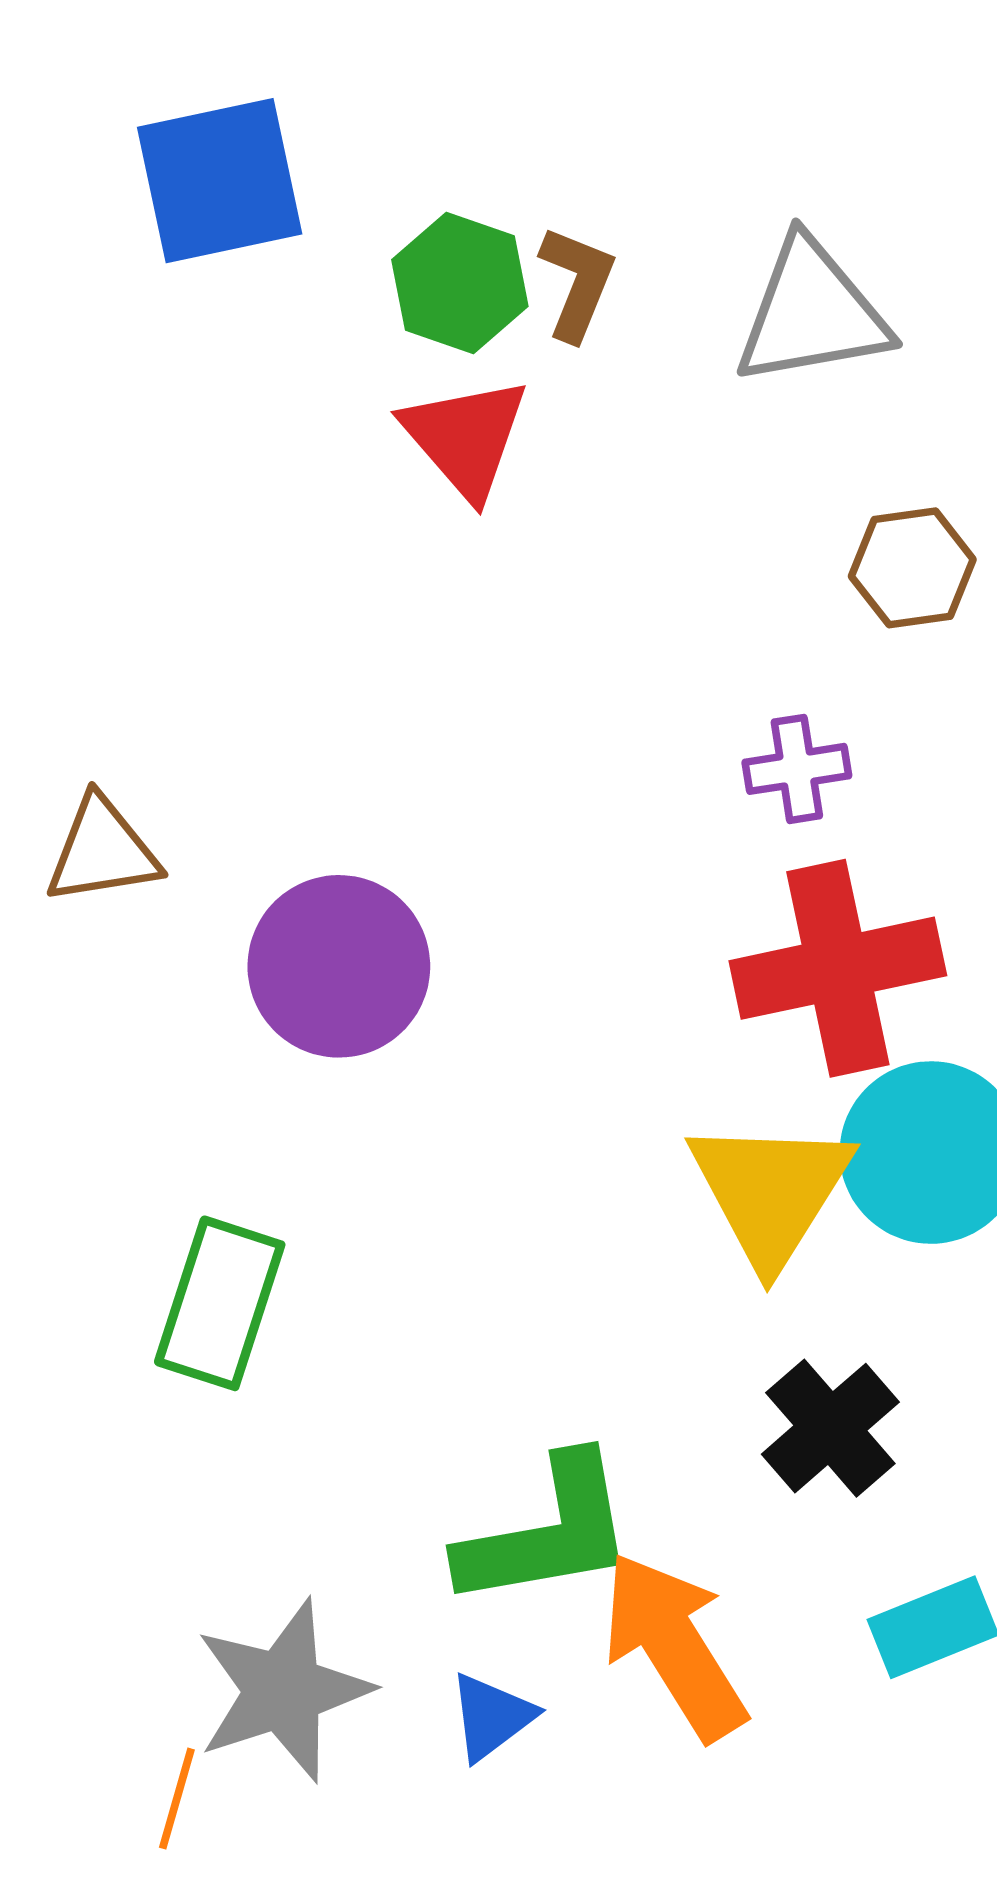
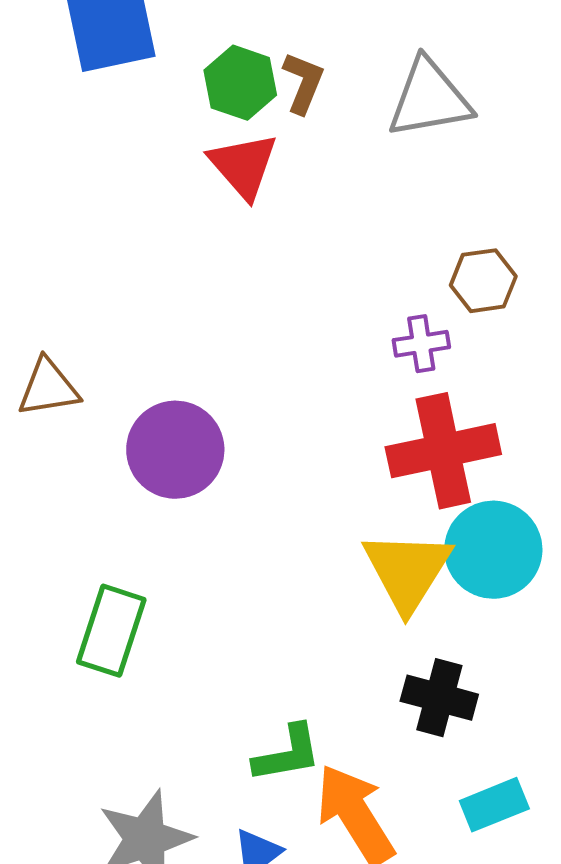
brown hexagon: (912, 568) -> (483, 281), moved
black cross: (830, 1428) -> (439, 698), turned -34
green L-shape: (547, 1532) -> (287, 754), size x0.7

